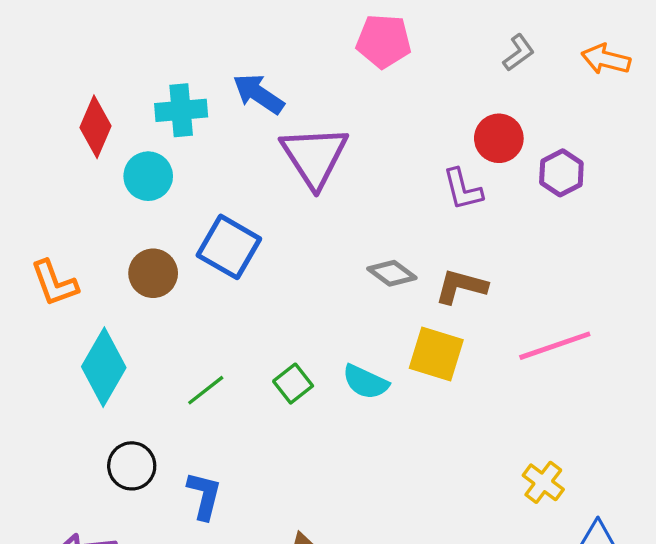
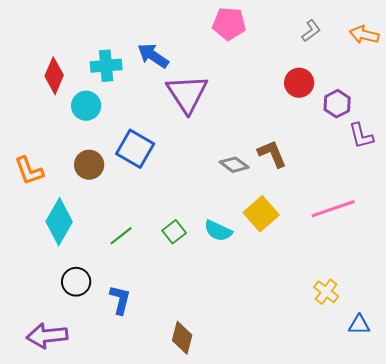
purple L-shape: (463, 189) -> (361, 136), moved
brown L-shape: (461, 286) -> (272, 154), moved, turned 52
yellow square: (436, 354) -> (261, 214), turned 32

